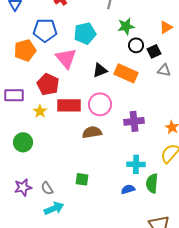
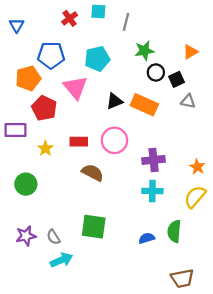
red pentagon: (48, 84) -> (44, 108), moved
red rectangle: (69, 105) -> (79, 142), size x0.7
brown semicircle: (92, 132) -> (93, 173), moved, turned 36
cyan cross: (136, 164) -> (152, 191), moved
green square: (82, 179) -> (94, 227), size x1.6

